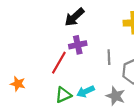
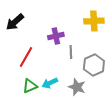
black arrow: (74, 17) -> (15, 22), moved
purple cross: (78, 45) -> (56, 36), moved

